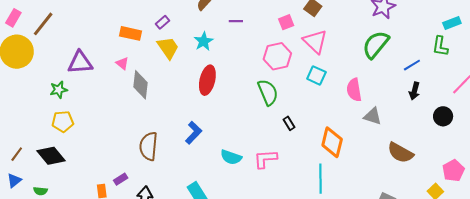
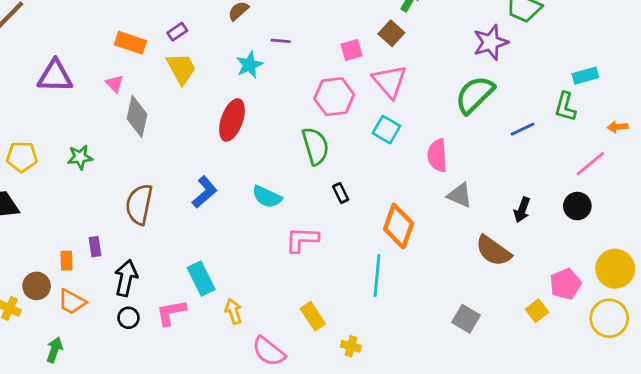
cyan star: (204, 41) -> (249, 65), moved
green star: (59, 90) -> (80, 157), moved
black arrow: (414, 91) -> (522, 210), moved
black circle: (443, 116) -> (577, 206), moved
cyan semicircle: (231, 157) -> (267, 197), moved
purple rectangle: (121, 179) -> (95, 247), turned -72

